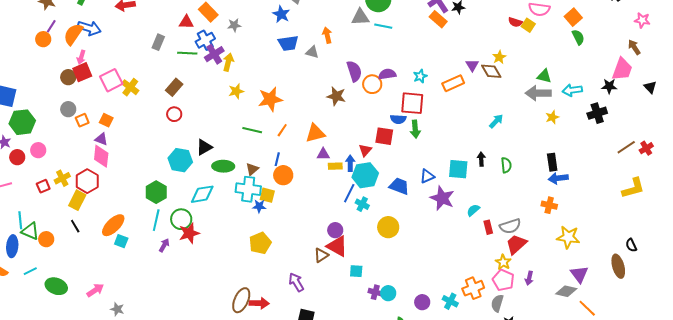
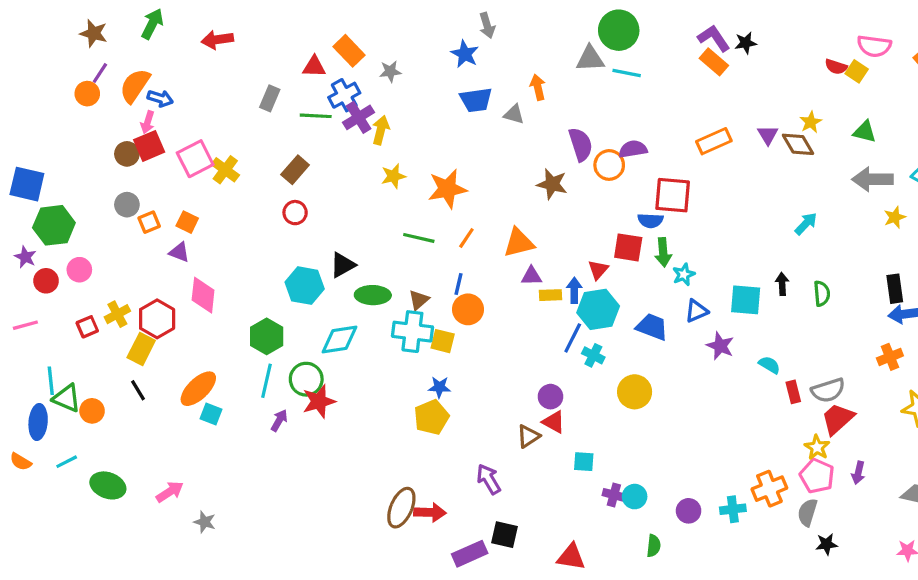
blue arrow: (89, 28) -> (160, 98), moved, size x0.7
cyan star: (420, 76) -> (684, 274), moved
green triangle: (544, 76) -> (865, 132), moved
orange rectangle: (453, 83) -> (714, 141), moved
green arrow: (415, 129) -> (663, 252), moved
pink diamond: (101, 156) -> (203, 295), moved
purple star: (442, 198) -> (720, 346), size x0.7
orange cross: (549, 205) -> (890, 357), turned -35
blue star: (259, 206) -> (439, 387), moved
cyan semicircle: (473, 210) -> (769, 365), turned 72
red triangle: (337, 246) -> (554, 422), size x0.7
cyan cross: (450, 301) -> (733, 509), turned -35

